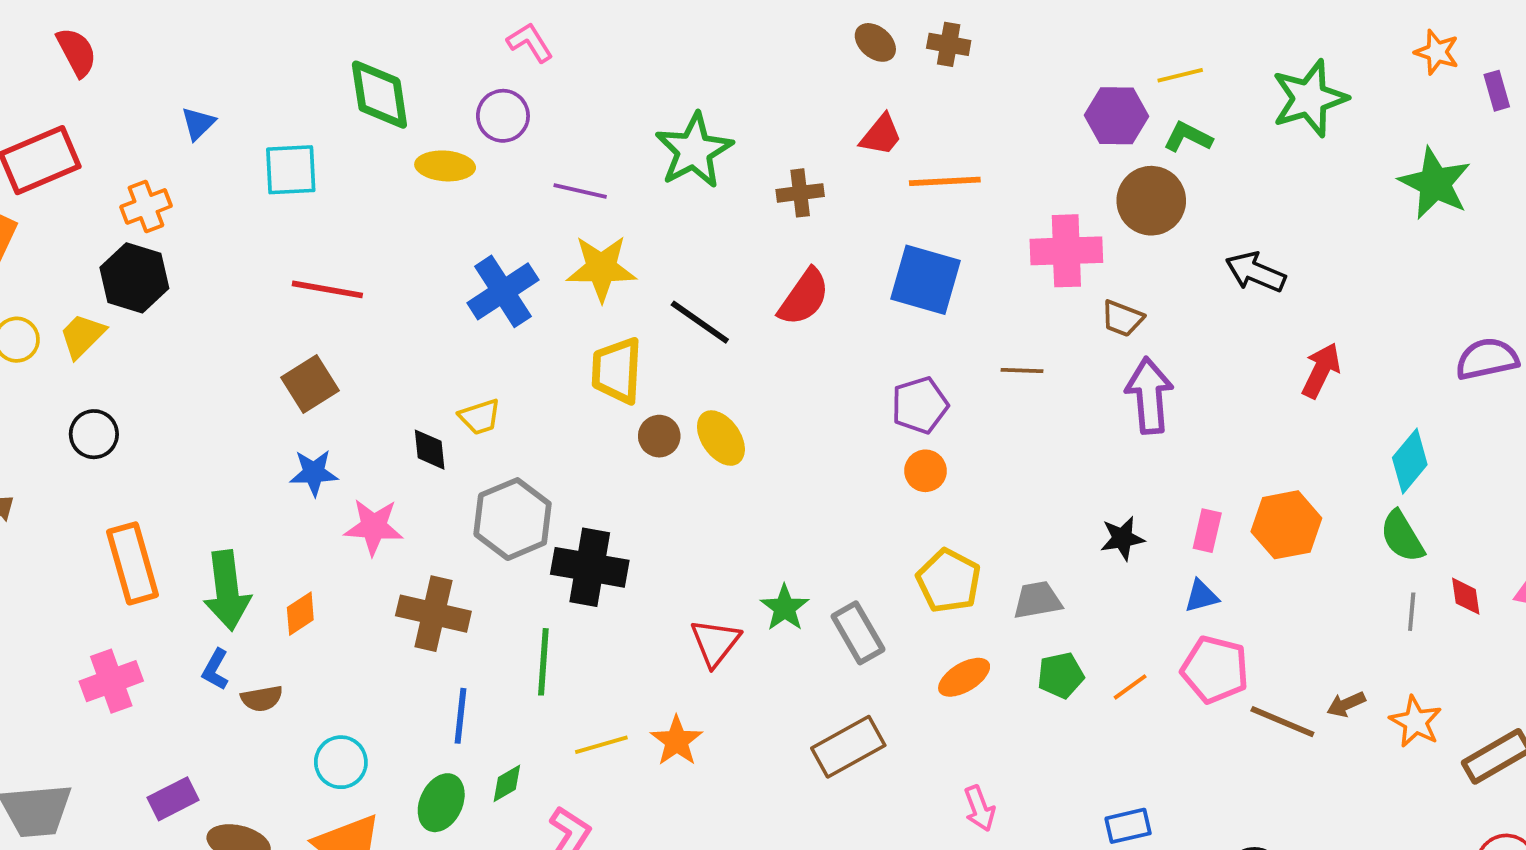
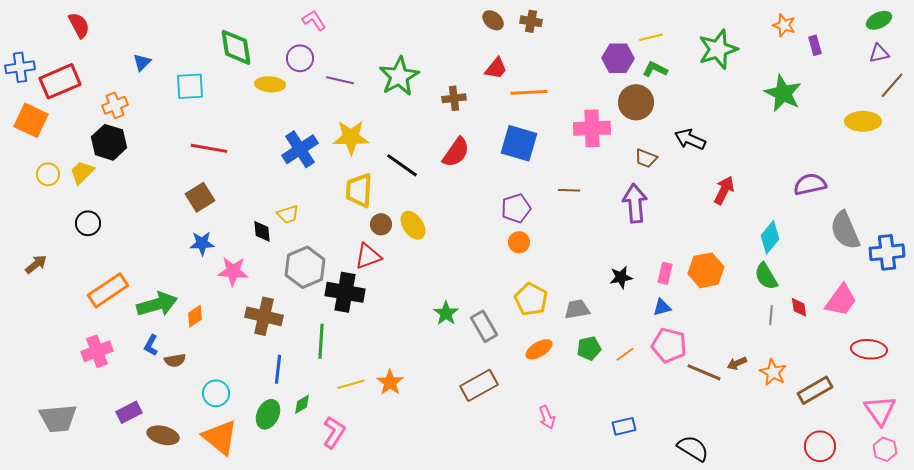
purple line: (580, 191) -> (340, 80), moved
brown trapezoid: (1122, 318) -> (646, 158), moved
orange rectangle: (132, 563) -> (108, 290), turned 72
green arrow: (227, 590) -> (157, 304), turned -99
red triangle: (715, 643) -> (368, 256), moved, turned 32

